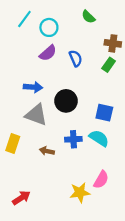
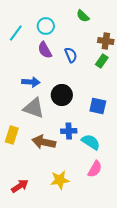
cyan line: (24, 19) -> (16, 33), moved
purple semicircle: (48, 53) -> (45, 50), turned 102
cyan semicircle: (99, 138) -> (91, 142), moved
brown arrow: (47, 151) -> (44, 142), size x1.6
yellow star: (80, 192) -> (60, 180), moved

